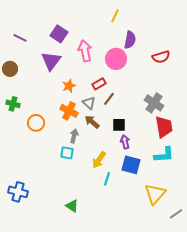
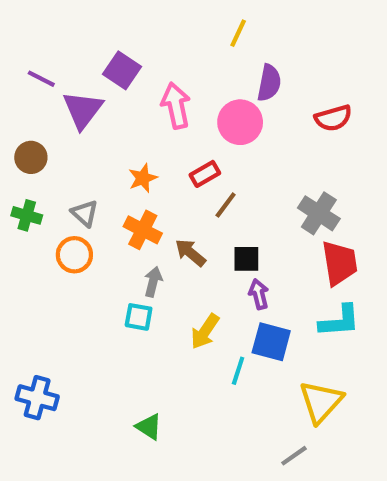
purple triangle: (51, 61) -> (83, 110), moved
brown circle: (10, 69) -> (31, 157), moved
gray triangle: (89, 103) -> (85, 213), moved
cyan line: (107, 179) -> (238, 371), moved
gray line: (176, 214) -> (294, 456), moved

